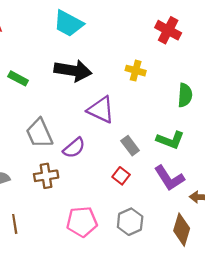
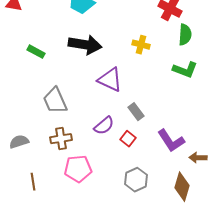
green semicircle: (185, 95) -> (185, 35), moved
green L-shape: (170, 140) -> (185, 70), moved
purple semicircle: (74, 148) -> (104, 126), moved
pink pentagon: (82, 222) -> (78, 169), moved

